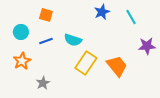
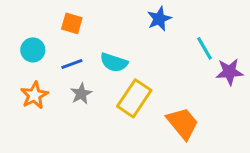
cyan line: (131, 17) -> (204, 48), moved
orange trapezoid: (117, 66) -> (183, 123), moved
gray star: (43, 83) -> (81, 94), moved

